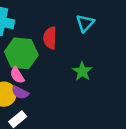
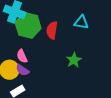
cyan triangle: (85, 23) -> (81, 22), turned 49
green hexagon: (21, 53) -> (28, 25), moved

